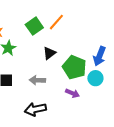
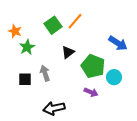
blue arrow: (100, 56) -> (118, 43), moved, turned -78
gray arrow: (37, 80) -> (45, 73), moved, turned 70

